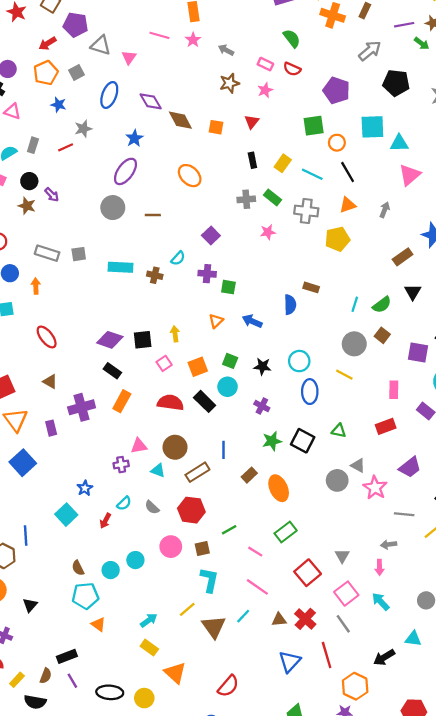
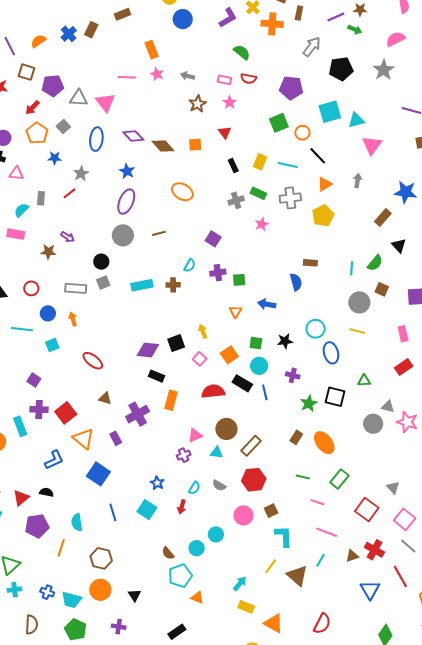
pink triangle: (129, 57) -> (105, 102), size x1.5
black circle: (29, 181) -> (101, 262), moved
blue line: (223, 450) -> (265, 392), moved
green line: (229, 530) -> (303, 477), moved, turned 56
blue line: (26, 535) -> (113, 512), moved

